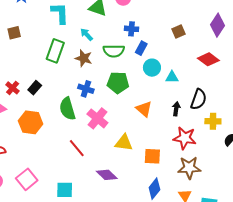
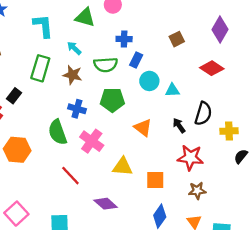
black rectangle: (35, 88) -> (14, 96), moved
black arrow: (176, 109) -> (179, 125), turned -40
yellow cross: (213, 121) -> (229, 131), moved
brown star: (189, 168) -> (197, 191), size x0.7

